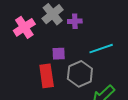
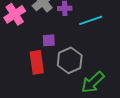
cyan line: (101, 49) -> (91, 20), moved

